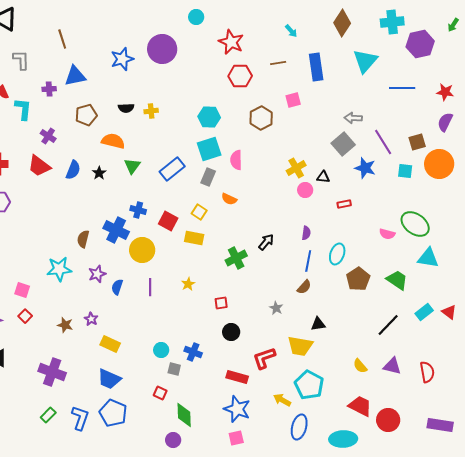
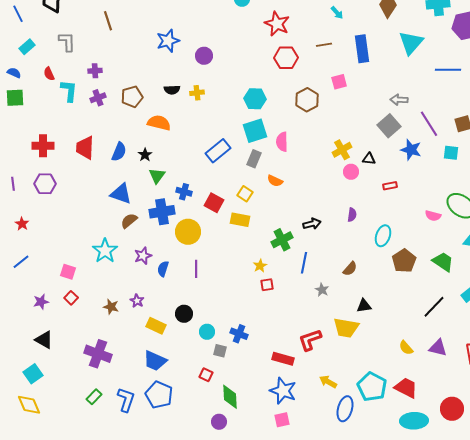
purple circle: (162, 49) -> (204, 56), moved, size x0.6
blue triangle: (75, 76) -> (121, 194), moved, turned 30
purple cross: (48, 136) -> (98, 98), moved, turned 35
red trapezoid: (39, 166) -> (85, 148), turned 55
green triangle: (132, 166) -> (157, 176), moved
blue cross: (116, 230) -> (162, 212), turned -35
brown semicircle: (83, 239) -> (129, 221), turned 36
black arrow: (266, 242) -> (312, 224), turned 36
blue line: (308, 261) -> (304, 263), moved
cyan star: (59, 269) -> (105, 251), turned -30
yellow star: (188, 284) -> (260, 266), moved
black circle: (231, 332) -> (184, 314), moved
cyan pentagon: (309, 385) -> (372, 387), moved
red circle: (388, 420) -> (452, 409), moved
cyan ellipse: (343, 439) -> (414, 421), moved

